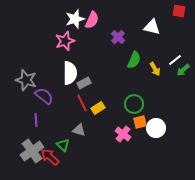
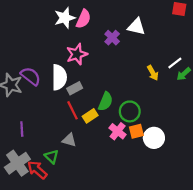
white triangle: (152, 27) -> (136, 27), moved
pink star: (65, 41) -> (77, 54), moved
green semicircle: (134, 60) -> (105, 102), moved
purple semicircle: (44, 96) -> (31, 76), moved
pink cross: (123, 134) -> (118, 131), moved

